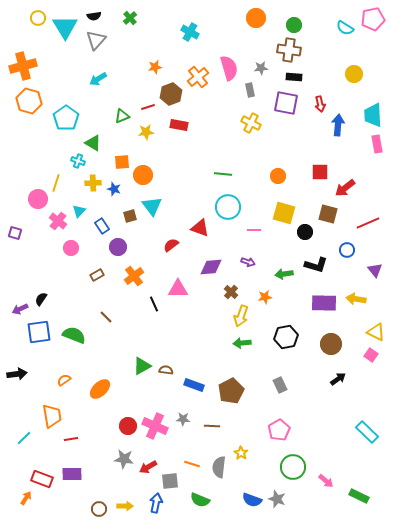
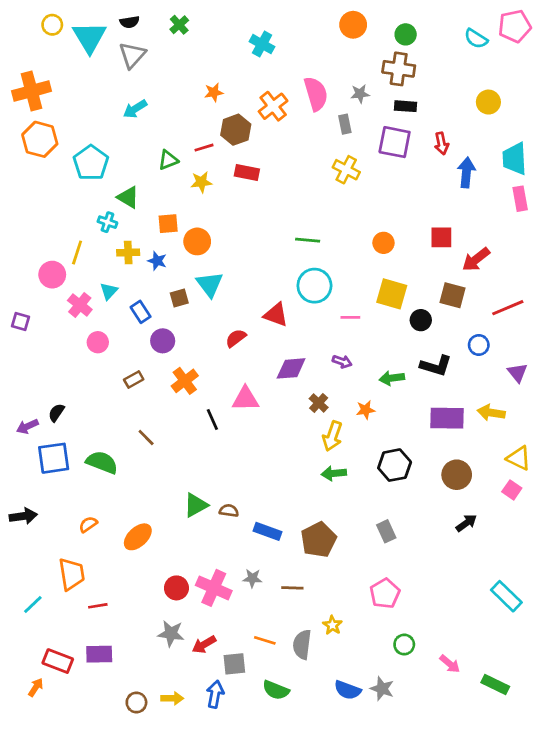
green circle: (293, 467) -> (404, 645), size x0.6

